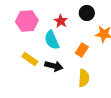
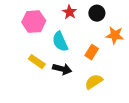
red star: (61, 21) -> (70, 12), moved
yellow semicircle: (84, 78) -> (94, 82), turned -126

